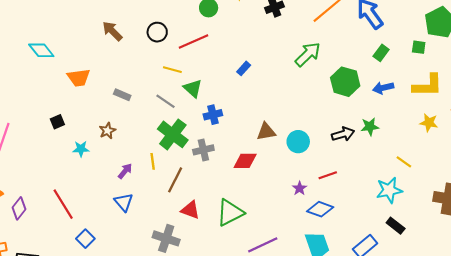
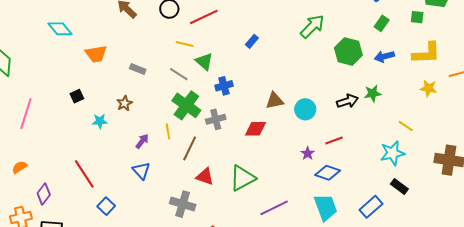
purple diamond: (19, 208) -> (44, 194), moved

